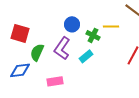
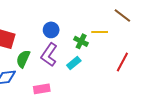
blue circle: (72, 24) -> (51, 30), moved

